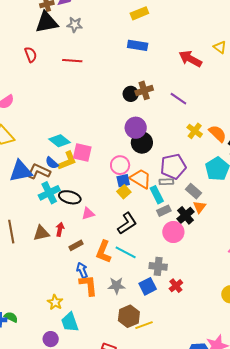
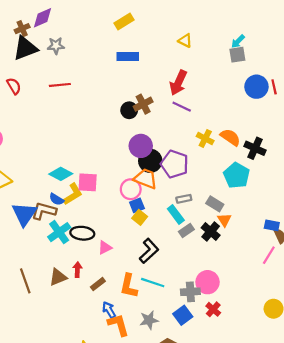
yellow triangle: (220, 47) -> (185, 41), moved
red arrow: (190, 59) -> (178, 83), moved, turned -85
purple pentagon: (173, 167) -> (175, 164), moved, turned -30
blue triangle: (21, 171) -> (24, 214), turned -35
orange trapezoid: (141, 179) -> (146, 179), moved
pink circle: (173, 232) -> (208, 282), moved

